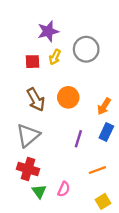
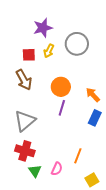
brown arrow: (36, 100) -> (24, 80), moved
orange arrow: (104, 106) -> (93, 95), turned 105
purple line: (78, 139) -> (62, 108), moved
orange line: (97, 170) -> (78, 156), moved, turned -49

